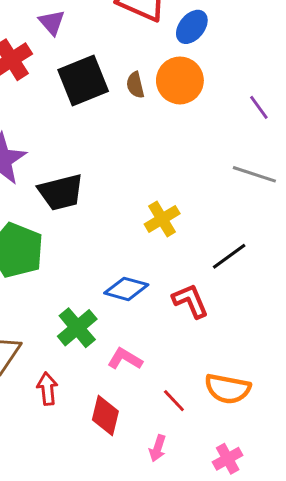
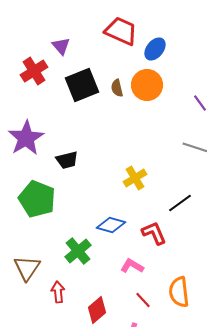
black trapezoid: (61, 192) -> (67, 160), size x0.7
pink L-shape: (125, 359) -> (132, 266), moved
orange semicircle: (228, 389) -> (179, 292), turned 72
red diamond: (105, 416) -> (97, 310), turned 36

